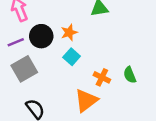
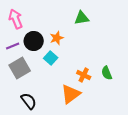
cyan square: (72, 57) -> (51, 58), moved

